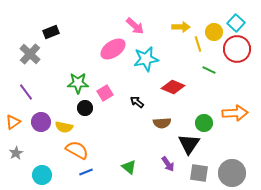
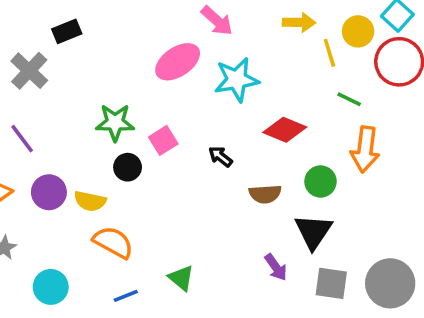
orange arrow: (235, 113) -> (365, 149), moved, turned 100
green circle: (204, 123) -> (321, 181), moved
green triangle: (129, 167) -> (181, 278), moved
blue line: (86, 172) -> (126, 296), moved

